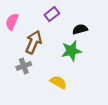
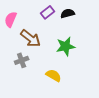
black semicircle: (80, 29) -> (68, 13), moved
brown arrow: (34, 42) -> (31, 38), turned 105

